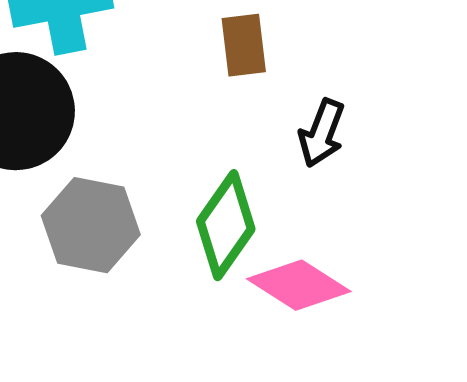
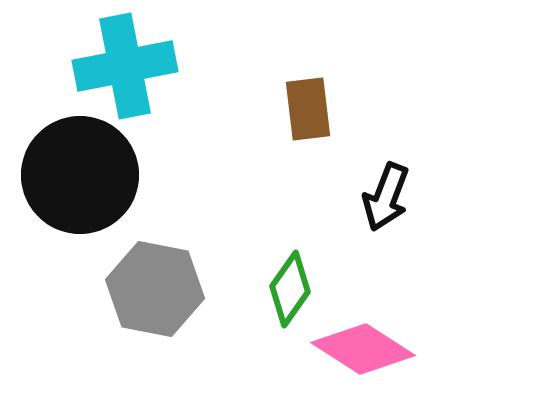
green diamond: (226, 225) -> (290, 289), size x0.7

